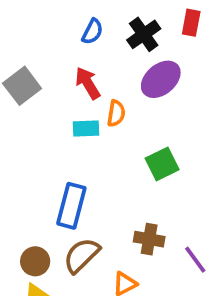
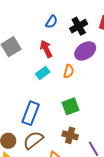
orange semicircle: (116, 113) -> (69, 71), moved
cyan rectangle: (86, 128) -> (43, 73), turned -40
green square: (162, 164) -> (70, 106), moved

